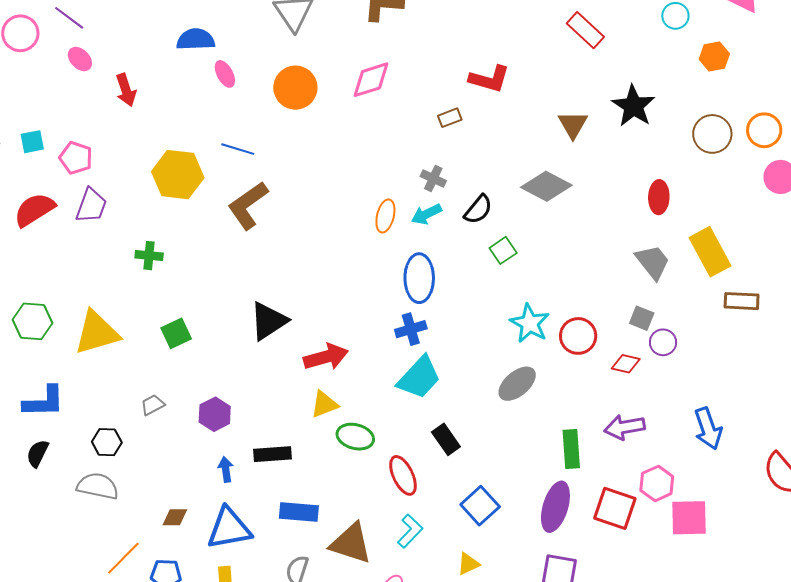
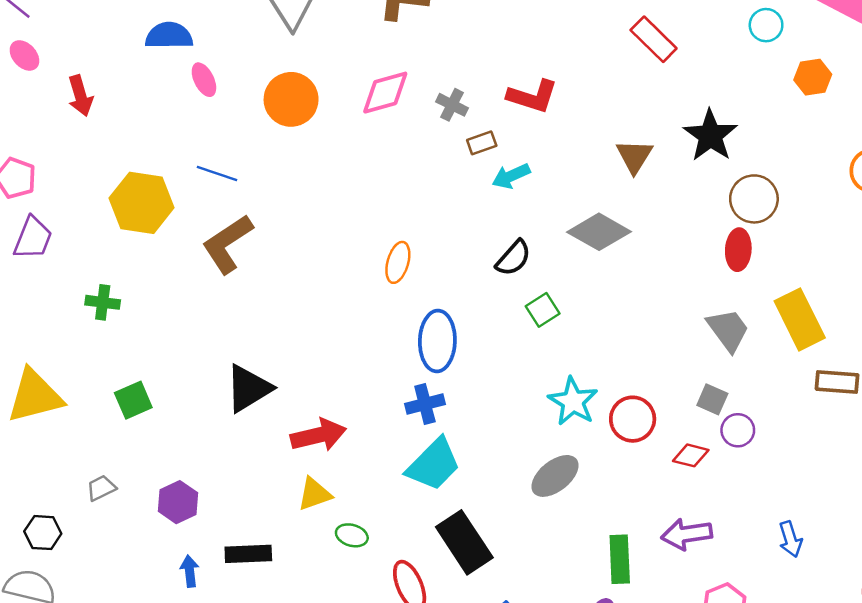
brown circle: (712, 134) -> (754, 199), moved
gray cross: (433, 178) -> (452, 105), moved
cyan arrow: (426, 214) -> (511, 176), moved
blue arrow: (708, 429) -> (790, 539), size x0.7
green ellipse: (355, 437) -> (352, 535), size x0.7
black rectangle: (446, 439) -> (464, 542), size x1.6

